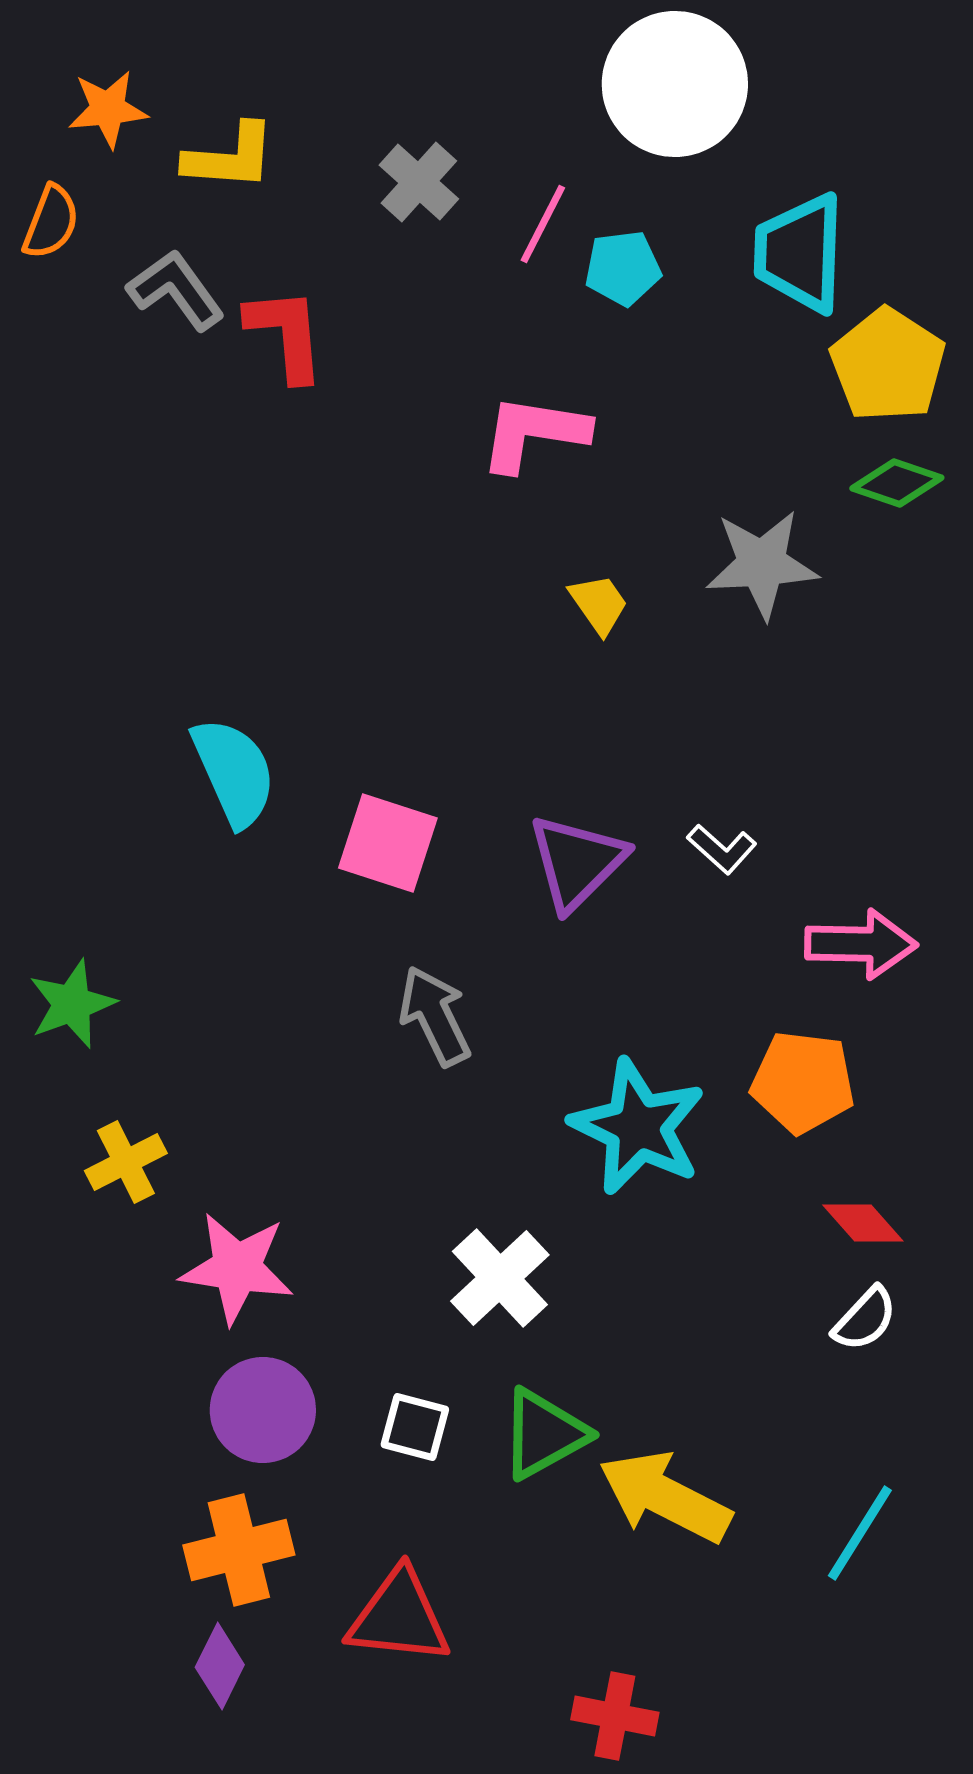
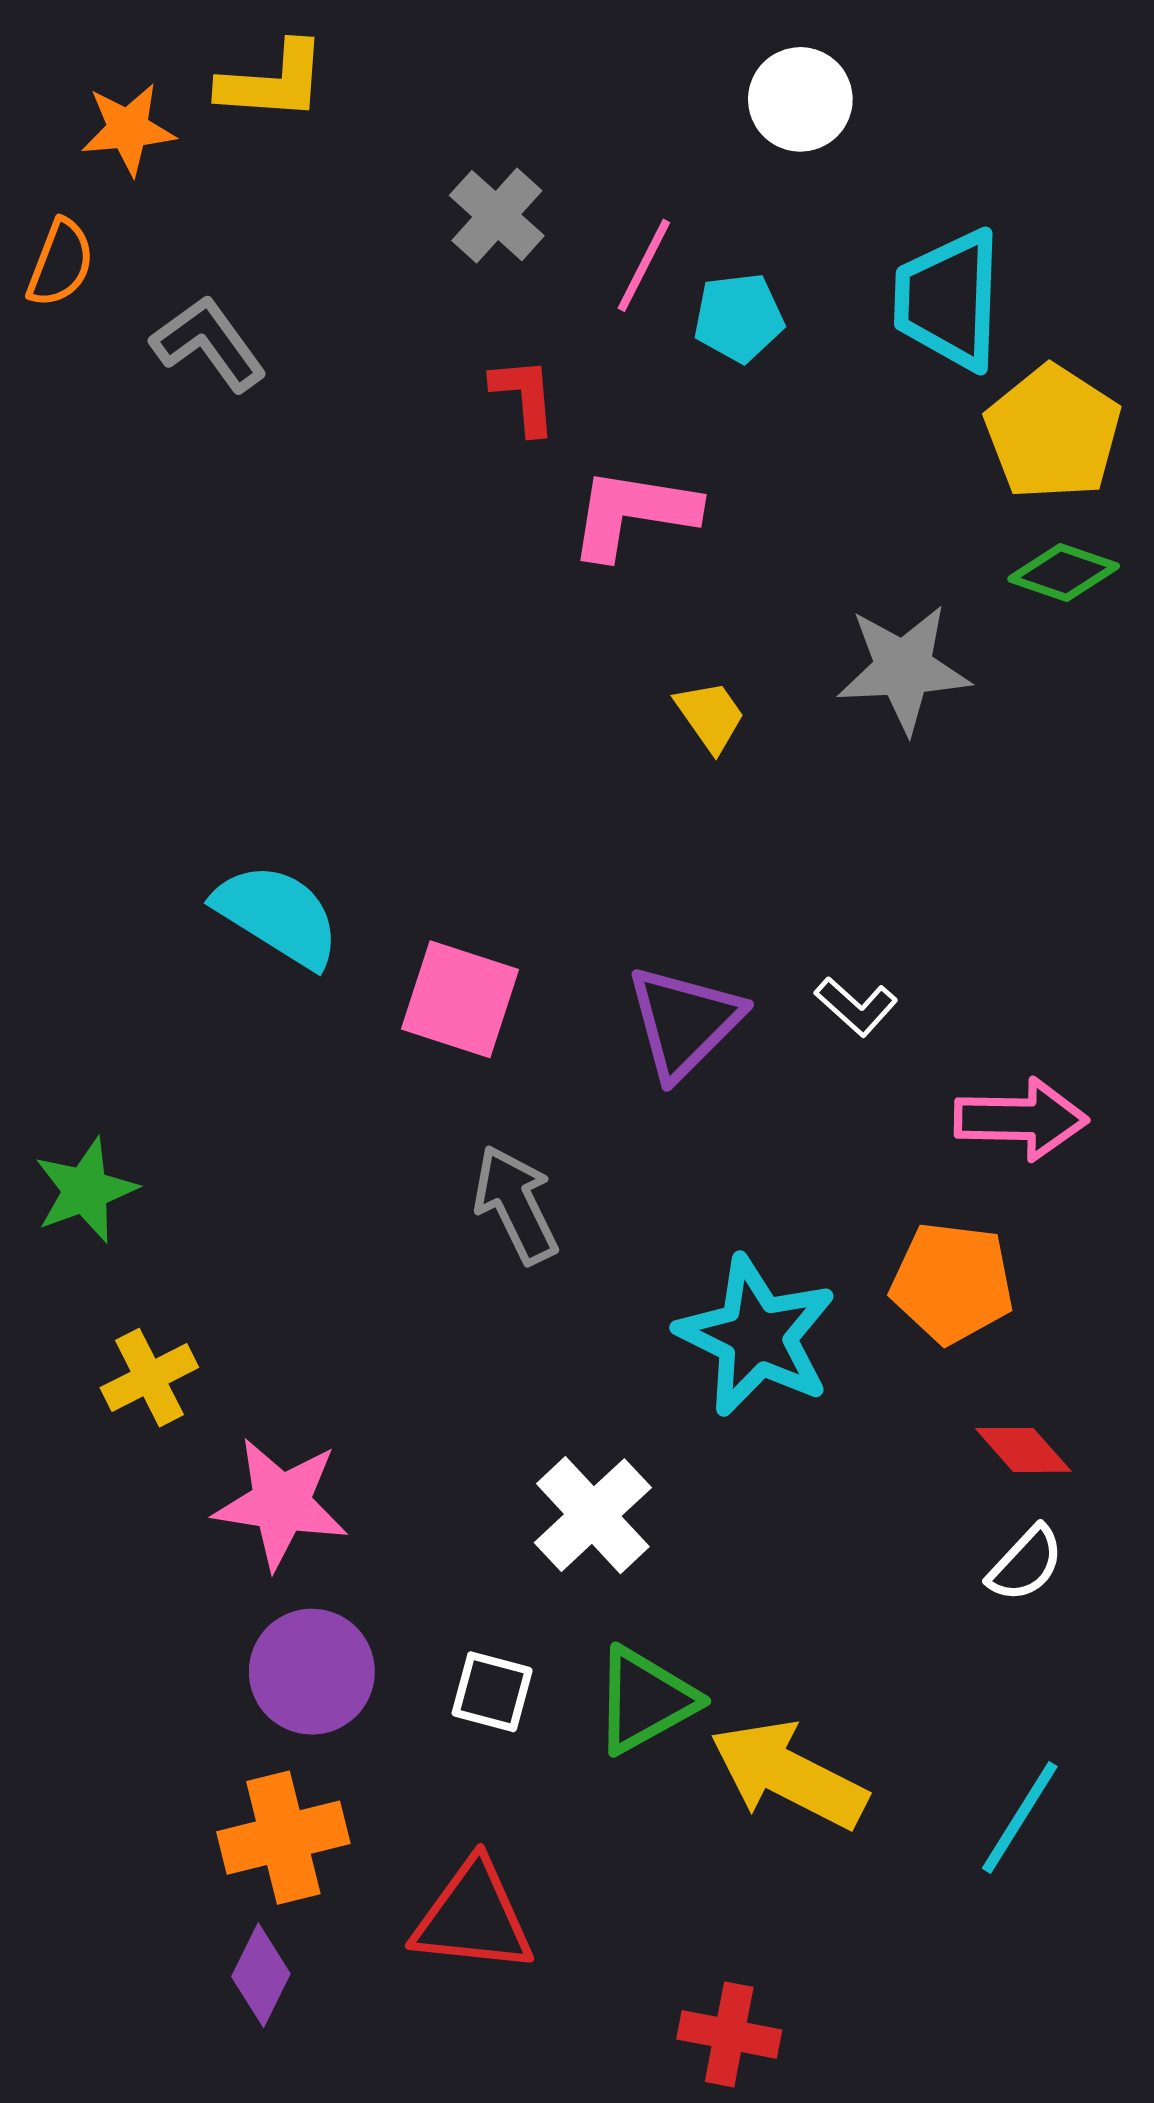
white circle: (675, 84) -> (800, 99), size x0.6
yellow L-shape: (230, 157) -> (273, 82), moved
red L-shape: (286, 334) -> (524, 396), moved, size x0.7
cyan semicircle: (234, 772) -> (277, 915), turned -34

